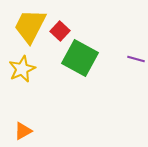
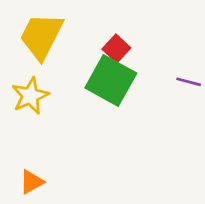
red square: (60, 31) -> (116, 49), moved

